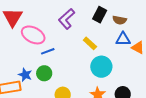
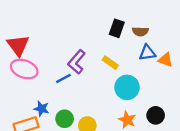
purple L-shape: (67, 19) -> (77, 62), moved
pink ellipse: (33, 35) -> (24, 69), moved
green circle: (44, 73) -> (65, 119), moved

